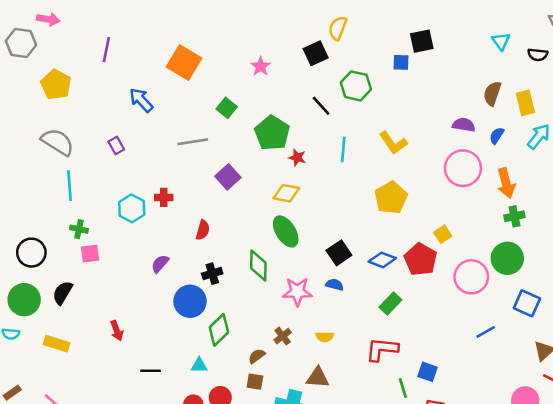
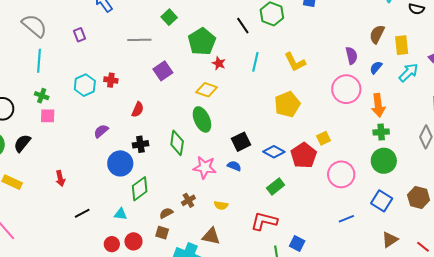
purple semicircle: (464, 125) -> (351, 56), turned 60
green circle: (507, 258) -> (384, 161), moved
black line: (151, 371) -> (82, 213), turned -35

